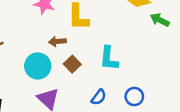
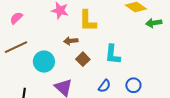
green arrow: (160, 20) -> (154, 23), turned -35
cyan circle: (38, 66) -> (44, 62), moved

